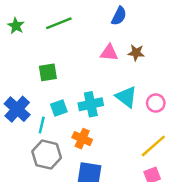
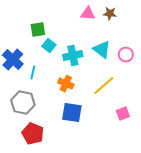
cyan square: (59, 108) -> (49, 46), moved, turned -32
yellow line: (153, 146) -> (104, 86), moved
gray hexagon: (47, 155) -> (23, 103), moved

